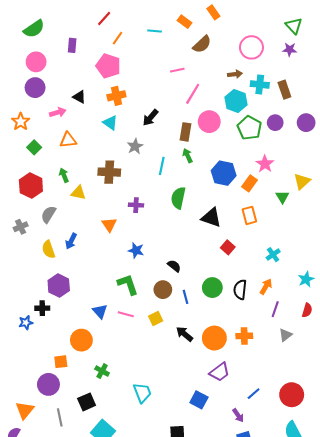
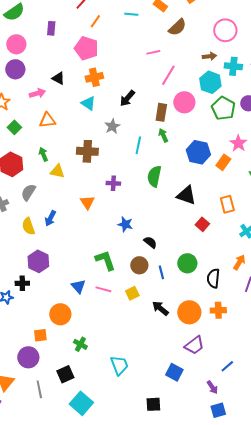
orange rectangle: (249, 215) -> (227, 204), moved
blue star: (136, 250) -> (125, 224), moved
black semicircle: (240, 290) -> (213, 278), moved

